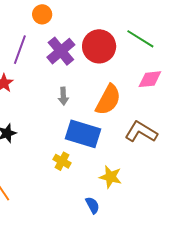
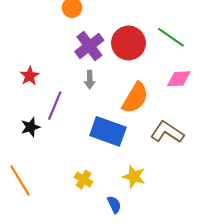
purple line: (20, 50) -> (55, 106), moved
gray arrow: (63, 96) -> (90, 80), moved
yellow cross: (62, 161) -> (83, 180), moved

